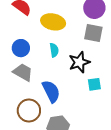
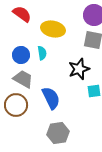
cyan semicircle: (54, 50) -> (42, 53), moved
brown circle: (29, 111) -> (16, 105), moved

